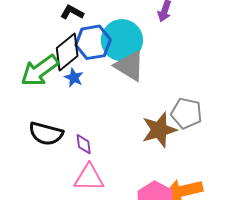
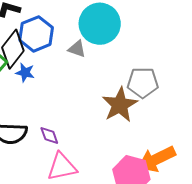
cyan circle: (122, 40) -> (100, 24), moved
gray triangle: (130, 66) -> (77, 49), size x0.6

